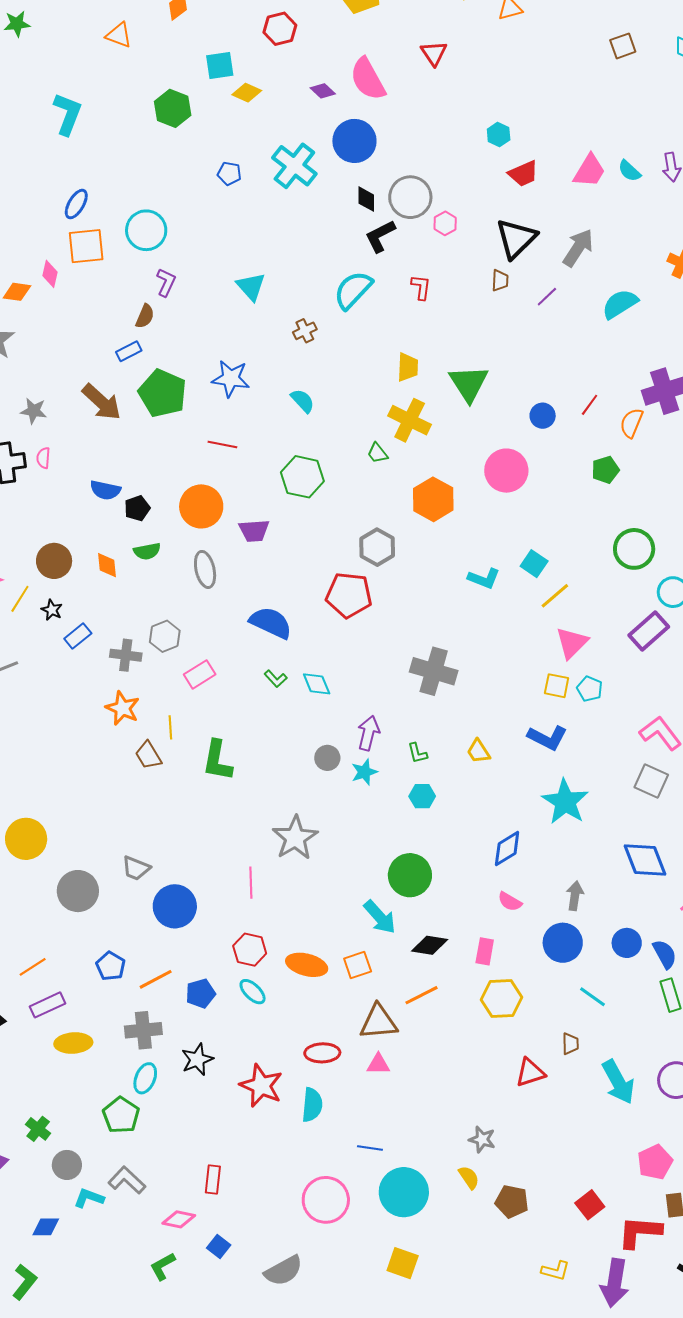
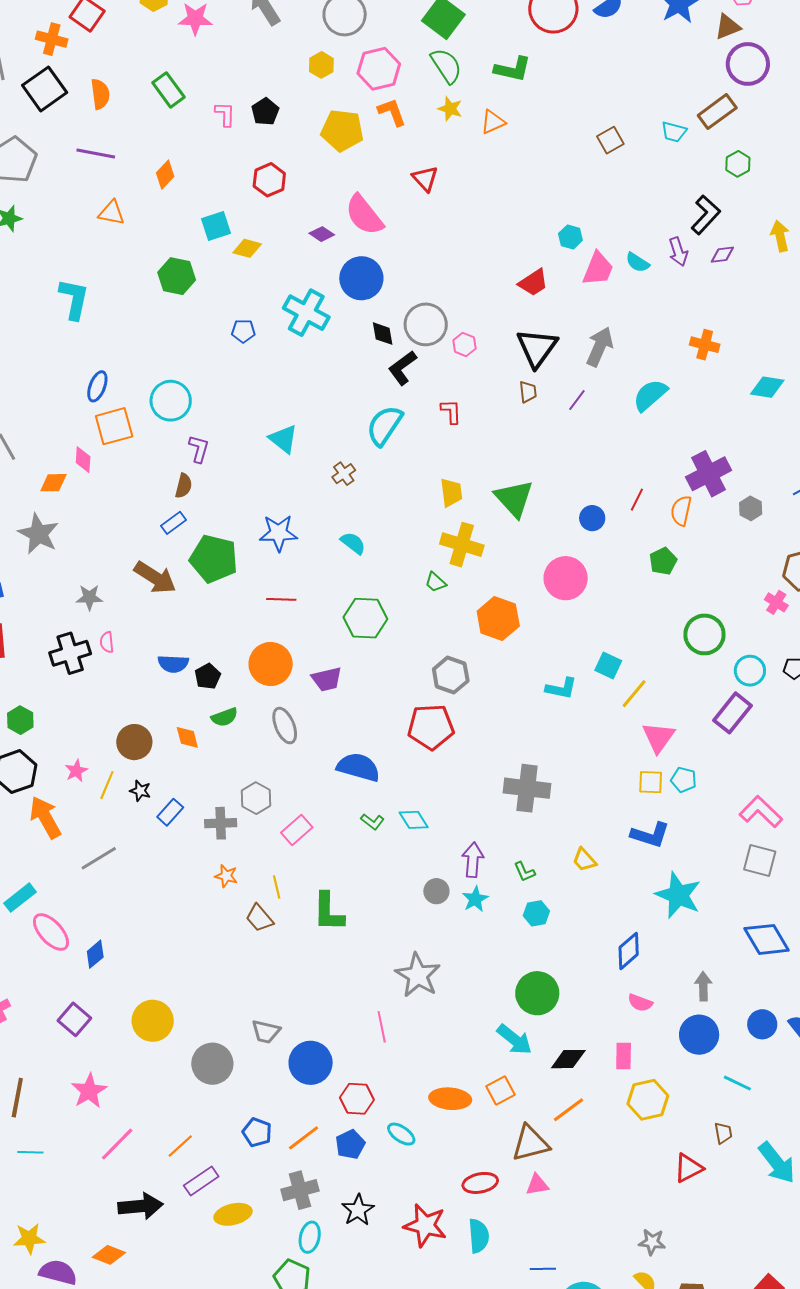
cyan hexagon: (499, 134) -> (570, 237), moved
orange star: (123, 708) -> (226, 876), size x0.7
red hexagon: (250, 950) -> (357, 1099), moved

